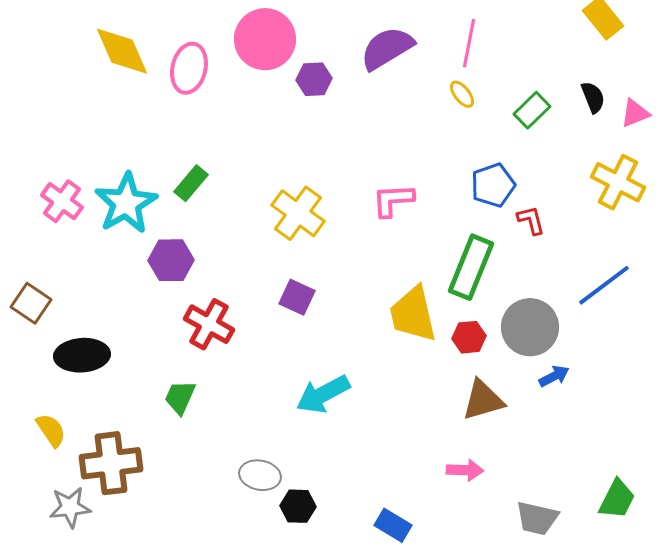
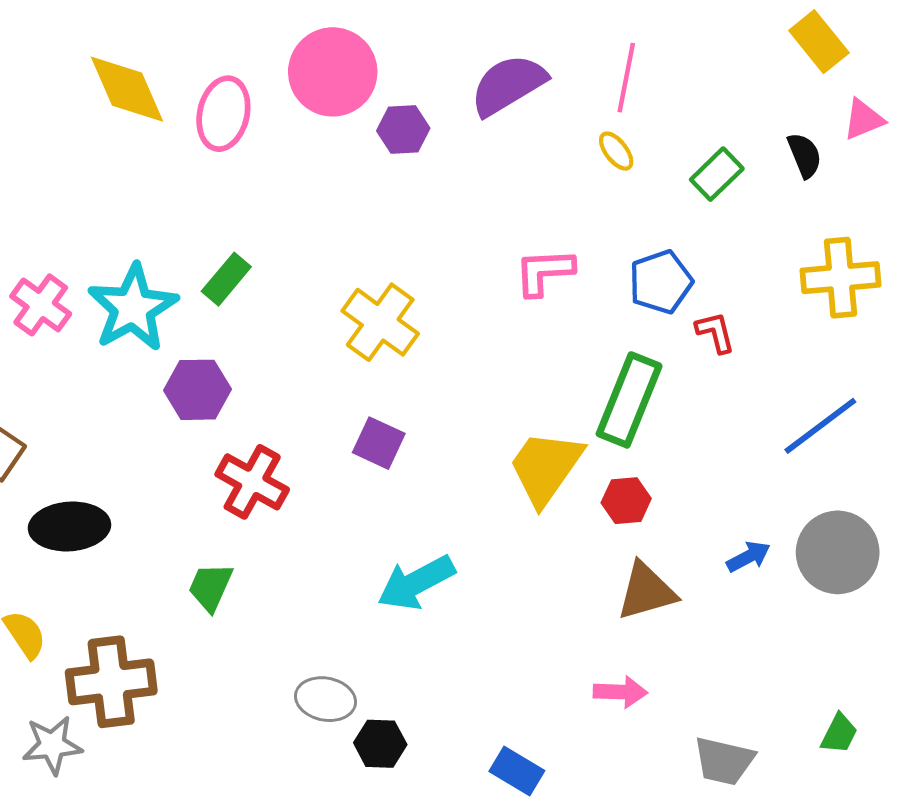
pink triangle: (635, 113) -> (864, 119), moved
yellow cross: (618, 182) -> (841, 278), turned -32
pink L-shape: (393, 200) -> (544, 272), moved
yellow trapezoid: (413, 314) -> (546, 468), turned 48
gray circle: (530, 327) -> (838, 552), moved
green trapezoid: (617, 499) -> (839, 734), size x0.7

